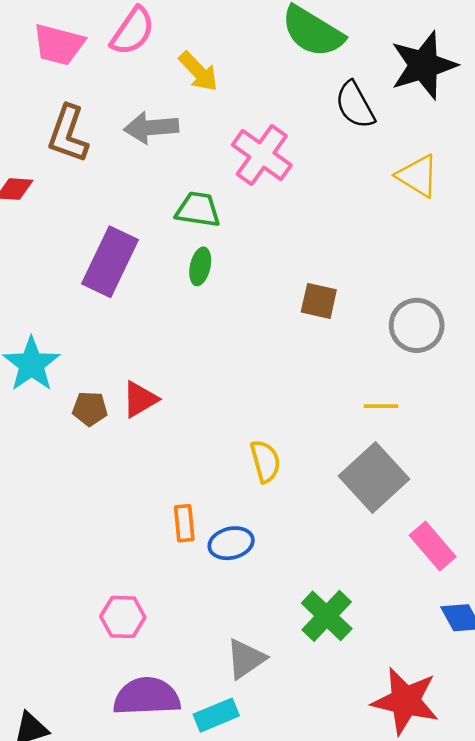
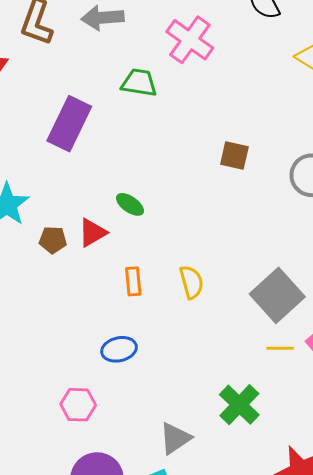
green ellipse: (200, 266) -> (130, 204), moved, turned -68
yellow line: (381, 406) -> (280, 348), moved
orange rectangle: (184, 523) -> (133, 281), moved
blue ellipse: (231, 543) -> (119, 349), moved

